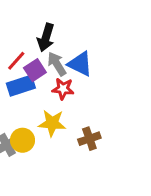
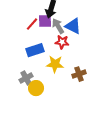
purple square: (35, 70) -> (45, 21), moved, turned 32
blue rectangle: (21, 86) -> (35, 50), moved
yellow circle: (22, 140) -> (36, 88), moved

